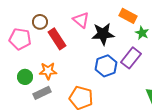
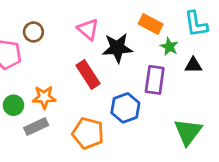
red rectangle: (57, 39) -> (88, 75), moved
purple rectangle: (131, 58) -> (155, 80), turned -30
blue hexagon: (106, 66) -> (125, 108), moved

